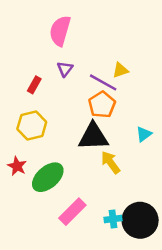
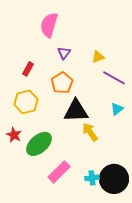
purple triangle: (65, 69) -> (64, 53), moved
purple line: (103, 82) -> (114, 78), moved
orange pentagon: (102, 105) -> (62, 83), moved

